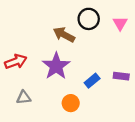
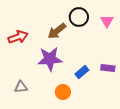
brown arrow: (64, 35) -> (57, 31), turned -66
red arrow: (16, 62) -> (18, 37), moved
purple star: (56, 66) -> (50, 59), turned 30

